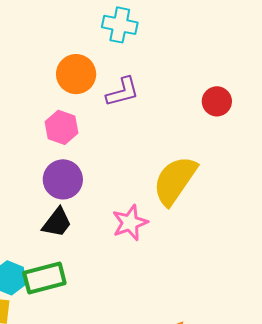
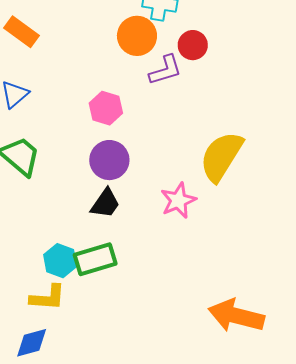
orange circle: (76, 74) -> (137, 36), moved
red circle: (217, 101) -> (193, 45), moved

